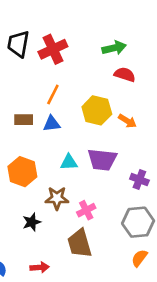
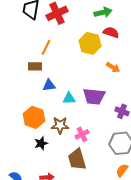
orange line: (53, 94) -> (46, 47), moved
yellow hexagon: (97, 110) -> (90, 43), moved
blue triangle: (52, 124) -> (49, 85), moved
orange hexagon: (22, 172) -> (34, 117), moved

